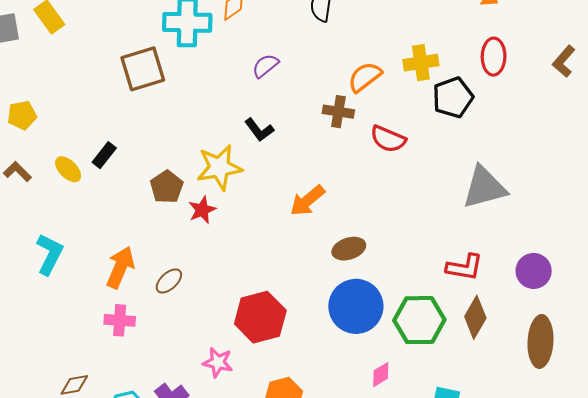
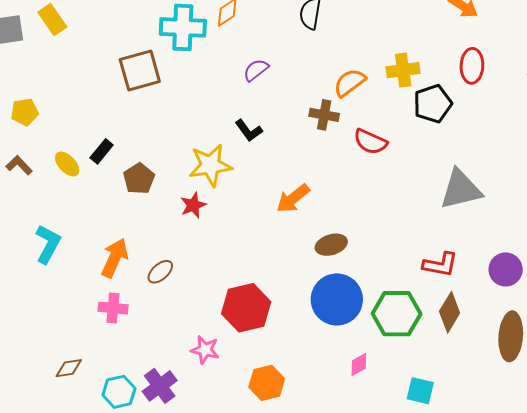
brown pentagon: (167, 187) -> (139, 179), moved

